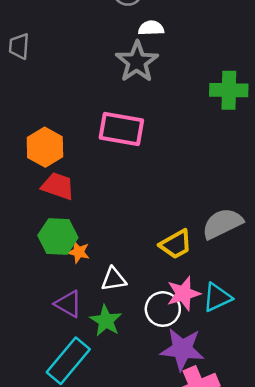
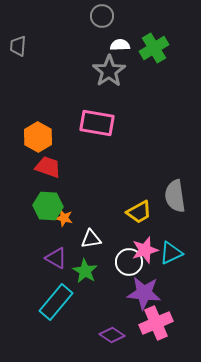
gray trapezoid: (19, 46) -> (18, 46), moved
green cross: (229, 90) -> (154, 48), moved, turned -32
gray semicircle: (222, 224) -> (175, 196), turned -72

